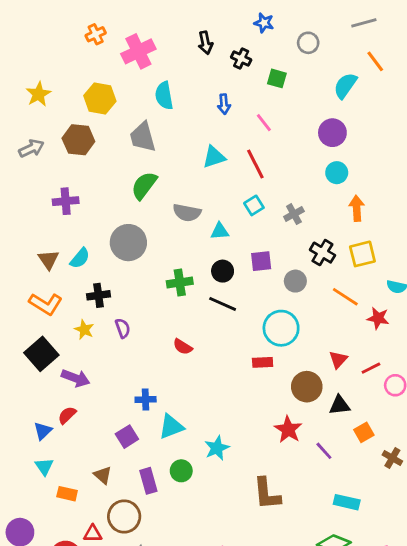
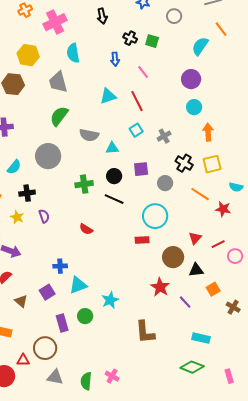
black cross: (241, 58) -> (130, 38), moved
brown triangle: (103, 475) -> (21, 301), moved

